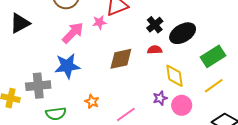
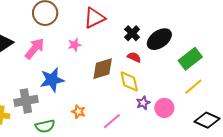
pink star: (99, 22) -> (75, 45), moved
pink arrow: (73, 33) -> (35, 49), moved
red semicircle: (155, 50) -> (134, 57), turned 32
yellow diamond: (175, 76) -> (129, 81), moved

